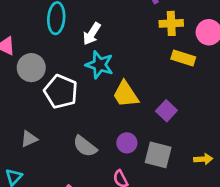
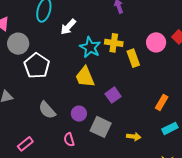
yellow cross: (171, 23) -> (114, 43), moved
yellow rectangle: (183, 58) -> (133, 58), turned 42
cyan star: (99, 65) -> (90, 47), moved

